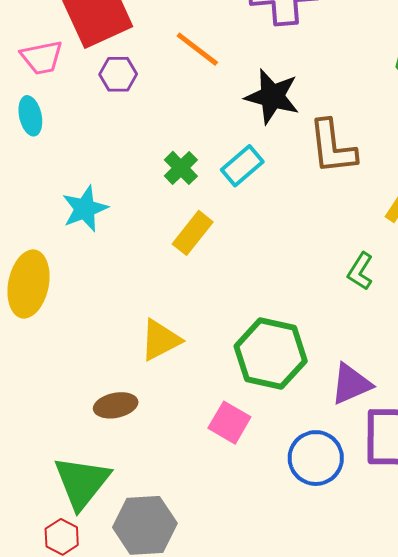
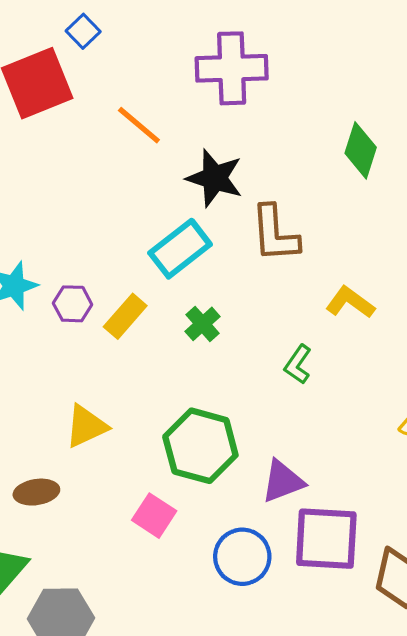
purple hexagon: (118, 74) -> (73, 304), moved
cyan rectangle: (242, 166) -> (180, 249), size x1.4
green cross: (181, 168) -> (202, 324), moved

